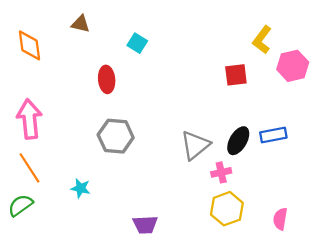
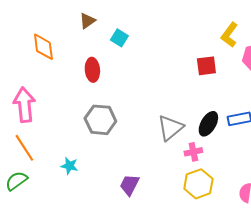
brown triangle: (81, 24) -> (87, 21), moved, turned -48
orange diamond: (29, 45) -> (43, 47), moved
purple trapezoid: (145, 225) -> (129, 185), moved, turned 120

